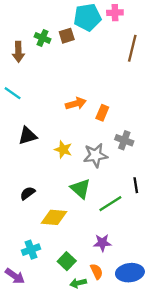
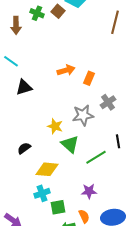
brown square: (67, 36) -> (58, 11), turned -32
black triangle: (28, 136) -> (24, 87), moved
gray cross: (124, 140) -> (108, 102), turned 35
yellow star: (63, 150) -> (55, 126), moved
cyan cross: (31, 250) -> (42, 193), moved
green square: (67, 261) -> (58, 207), turned 35

